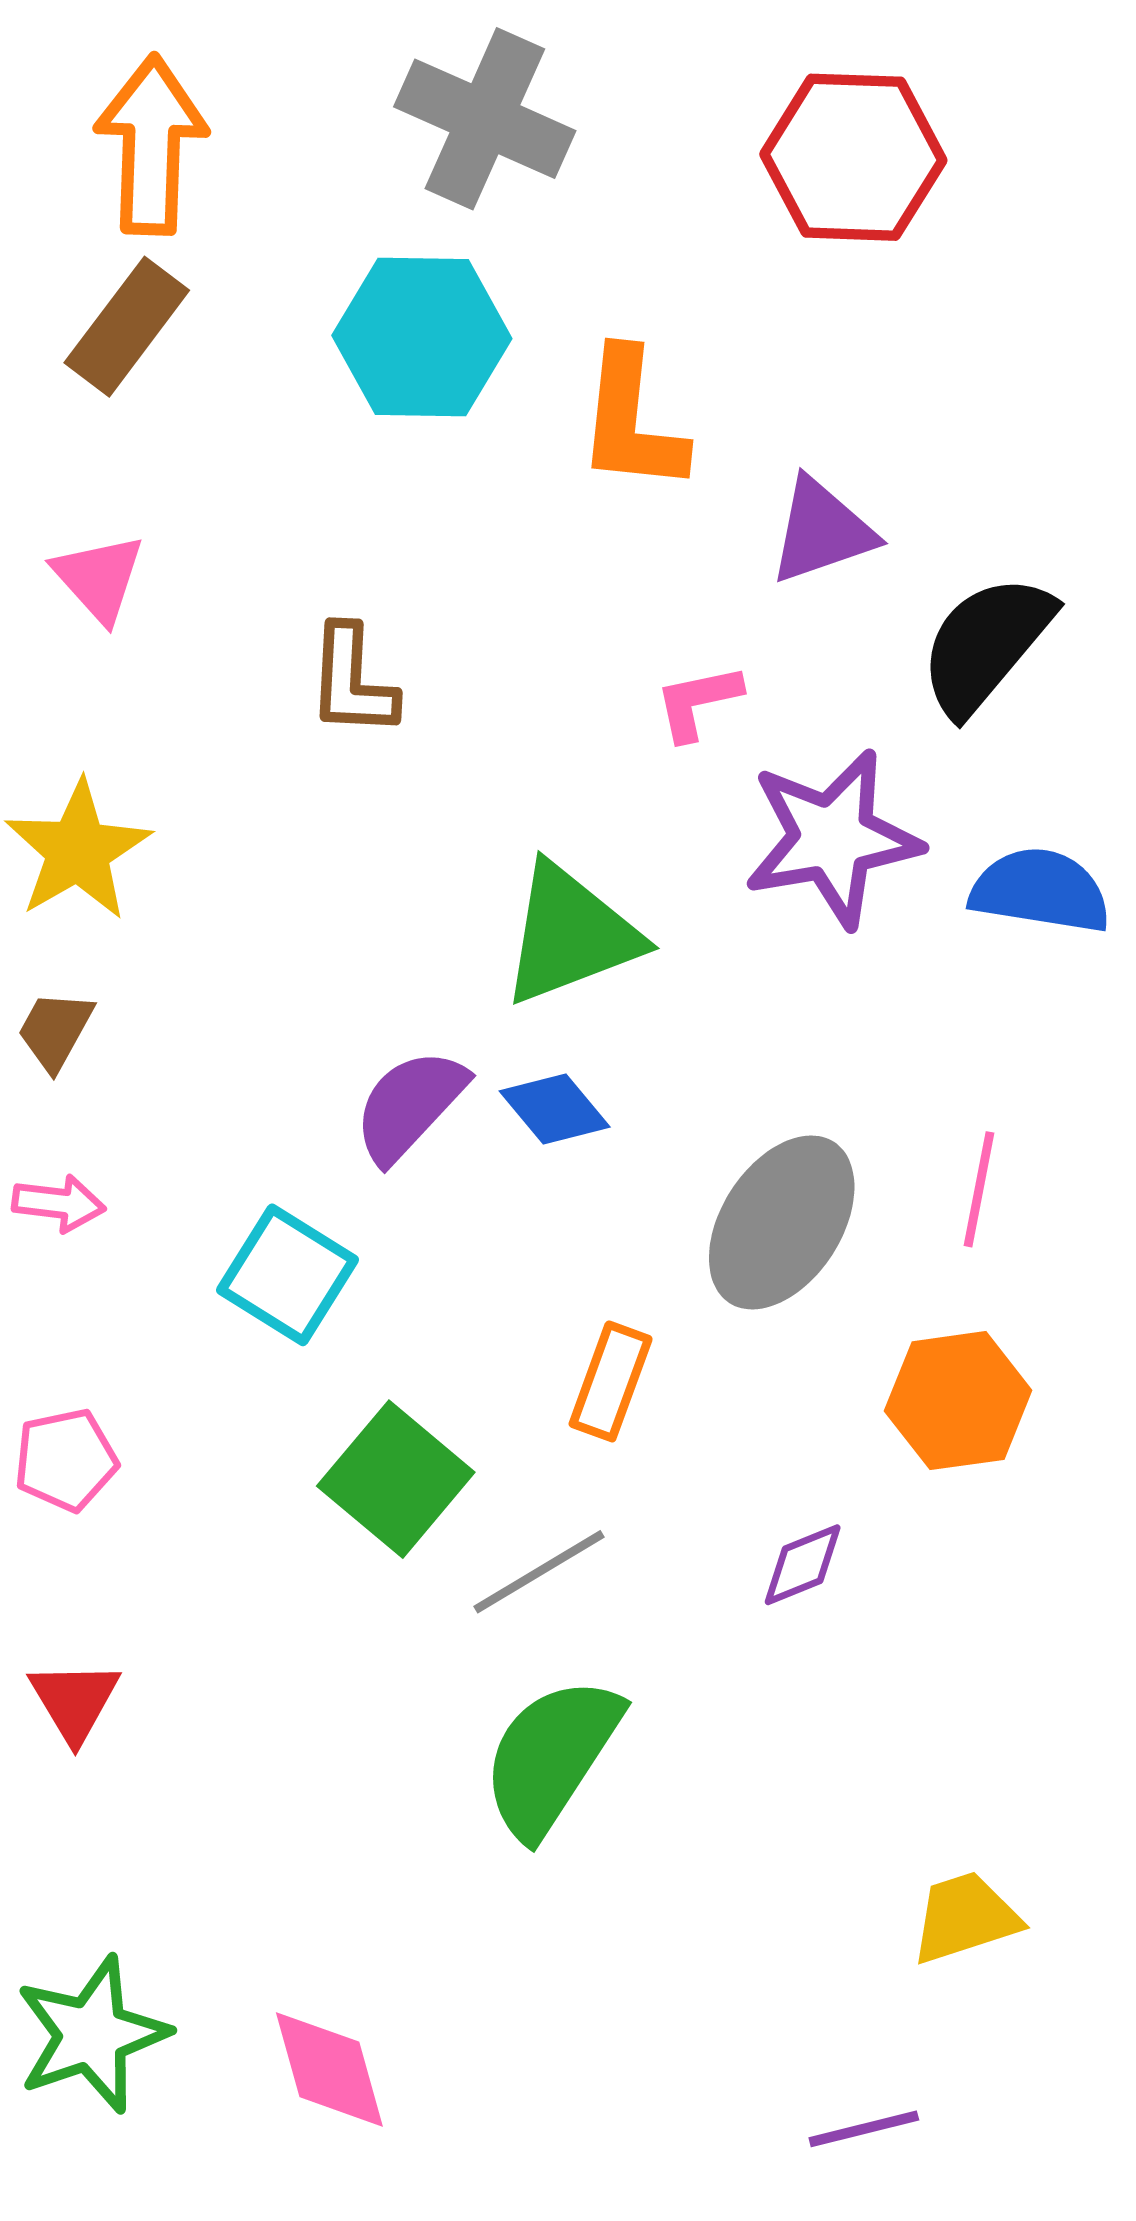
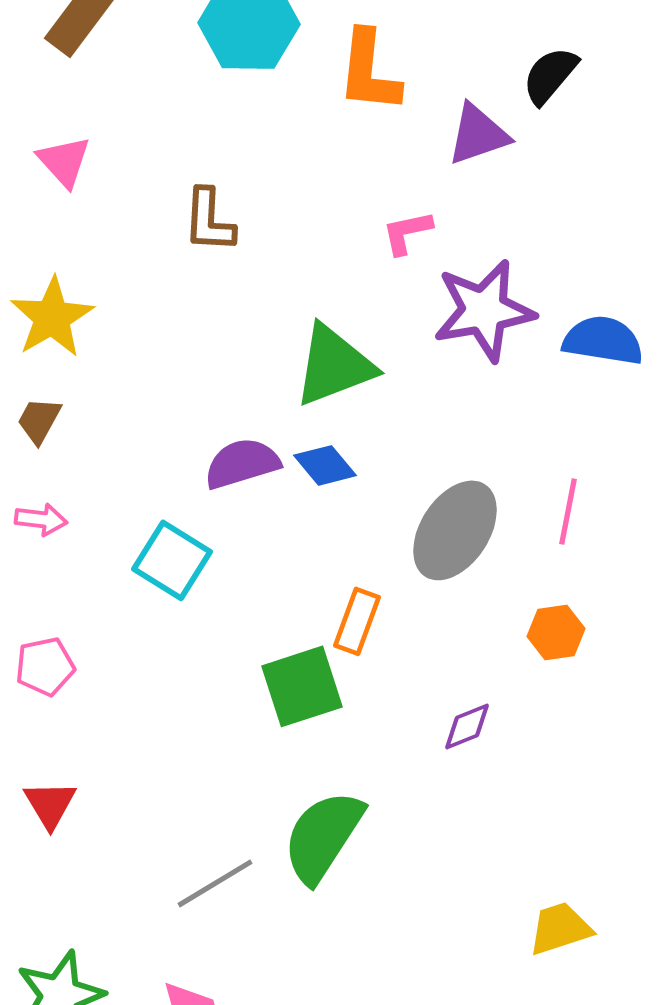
black semicircle: (986, 644) -> (550, 75), moved, size x0.7
purple semicircle: (410, 1105) -> (242, 463), turned 30
orange hexagon: (958, 1401) -> (556, 632), size x0.7
green square: (396, 1479) -> (302, 686), moved, turned 32
gray line: (539, 1572) -> (215, 883), moved

